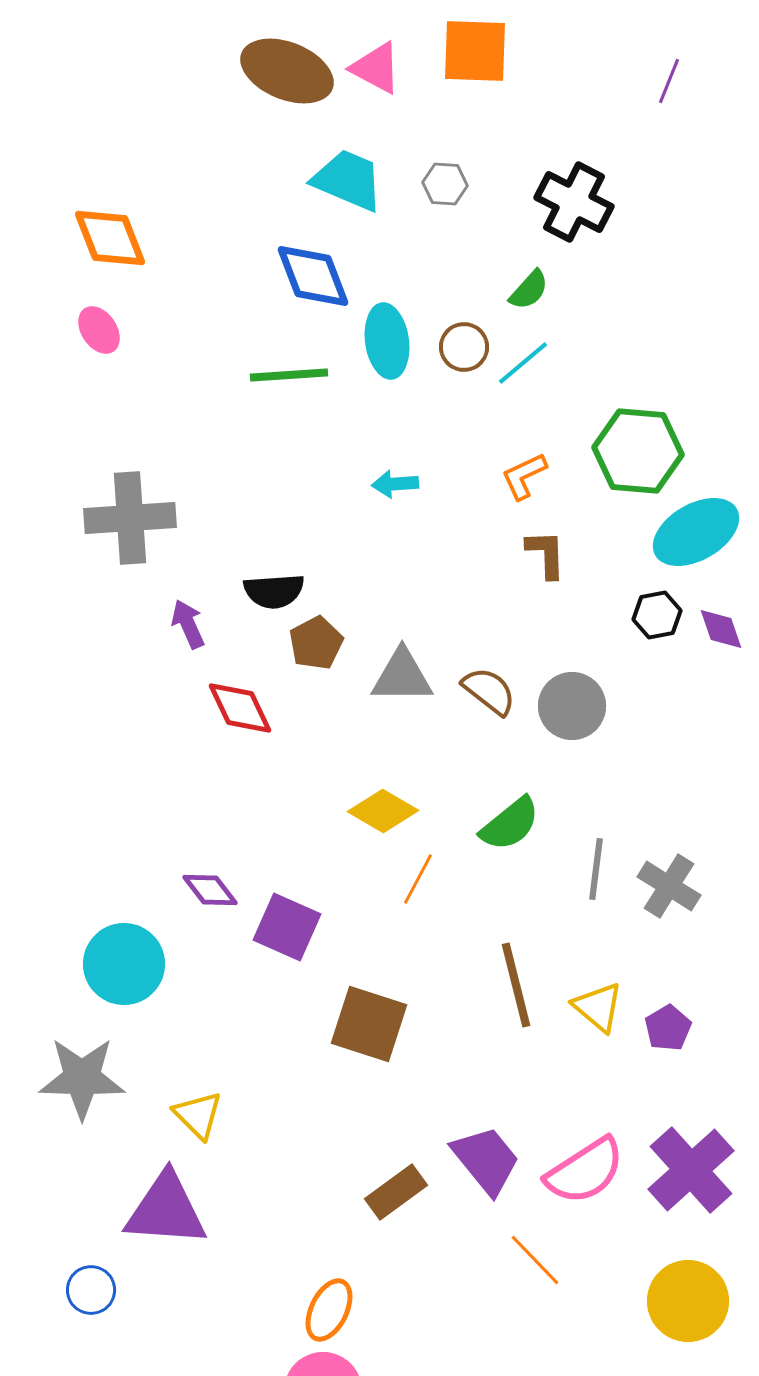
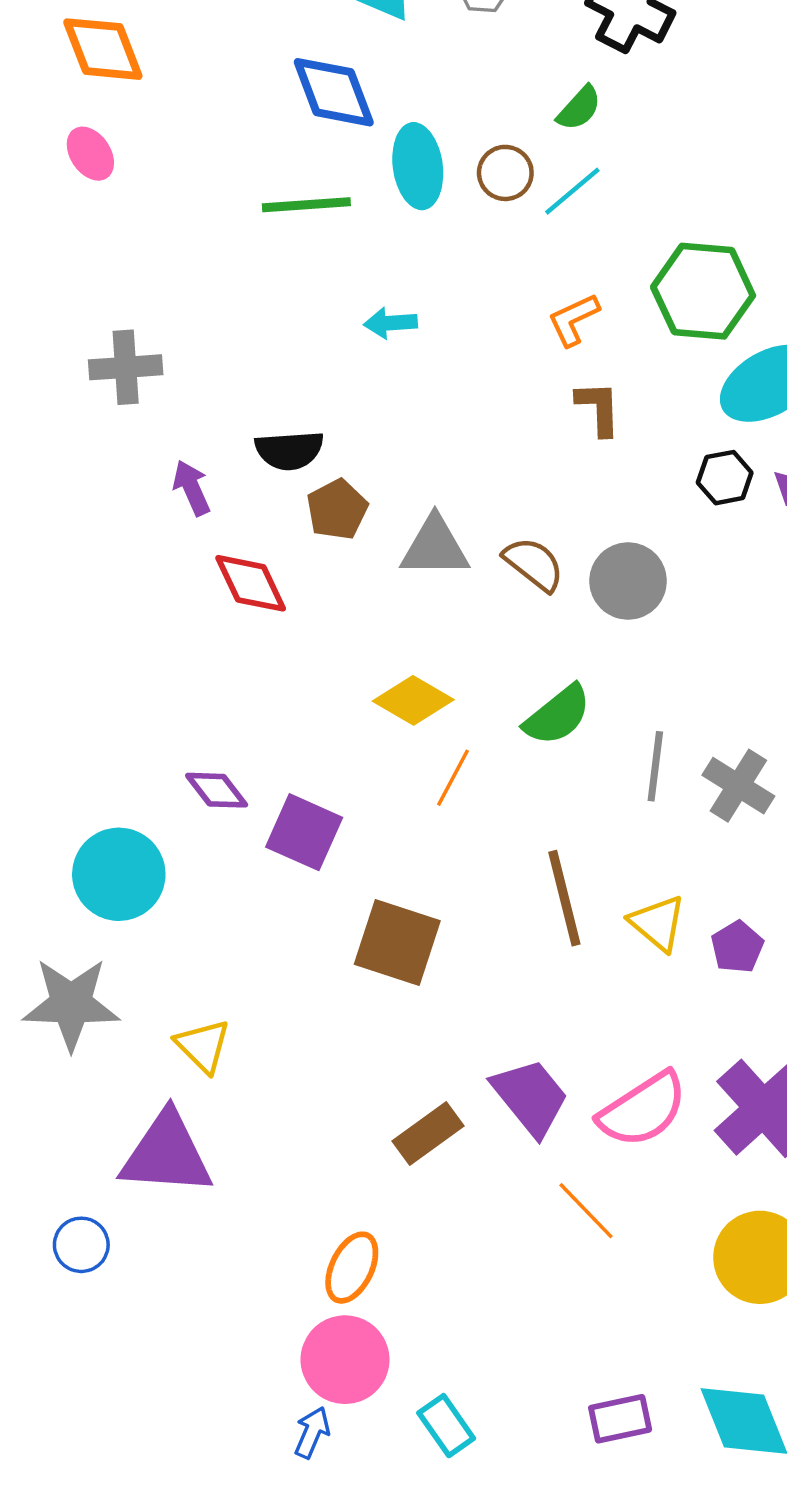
cyan arrow: (395, 484) -> (390, 323), moved
gray cross: (130, 518) -> (126, 367), size x0.7

